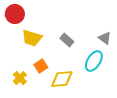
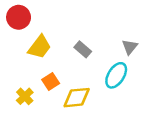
yellow trapezoid: (32, 38) -> (40, 47), turned -70
gray triangle: (105, 38) -> (130, 47), turned 32

